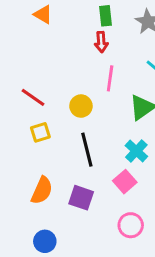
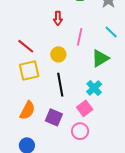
red arrow: (101, 42) -> (58, 18), moved
yellow square: (40, 132) -> (29, 70), size x1.5
pink circle: (131, 225) -> (80, 131), moved

